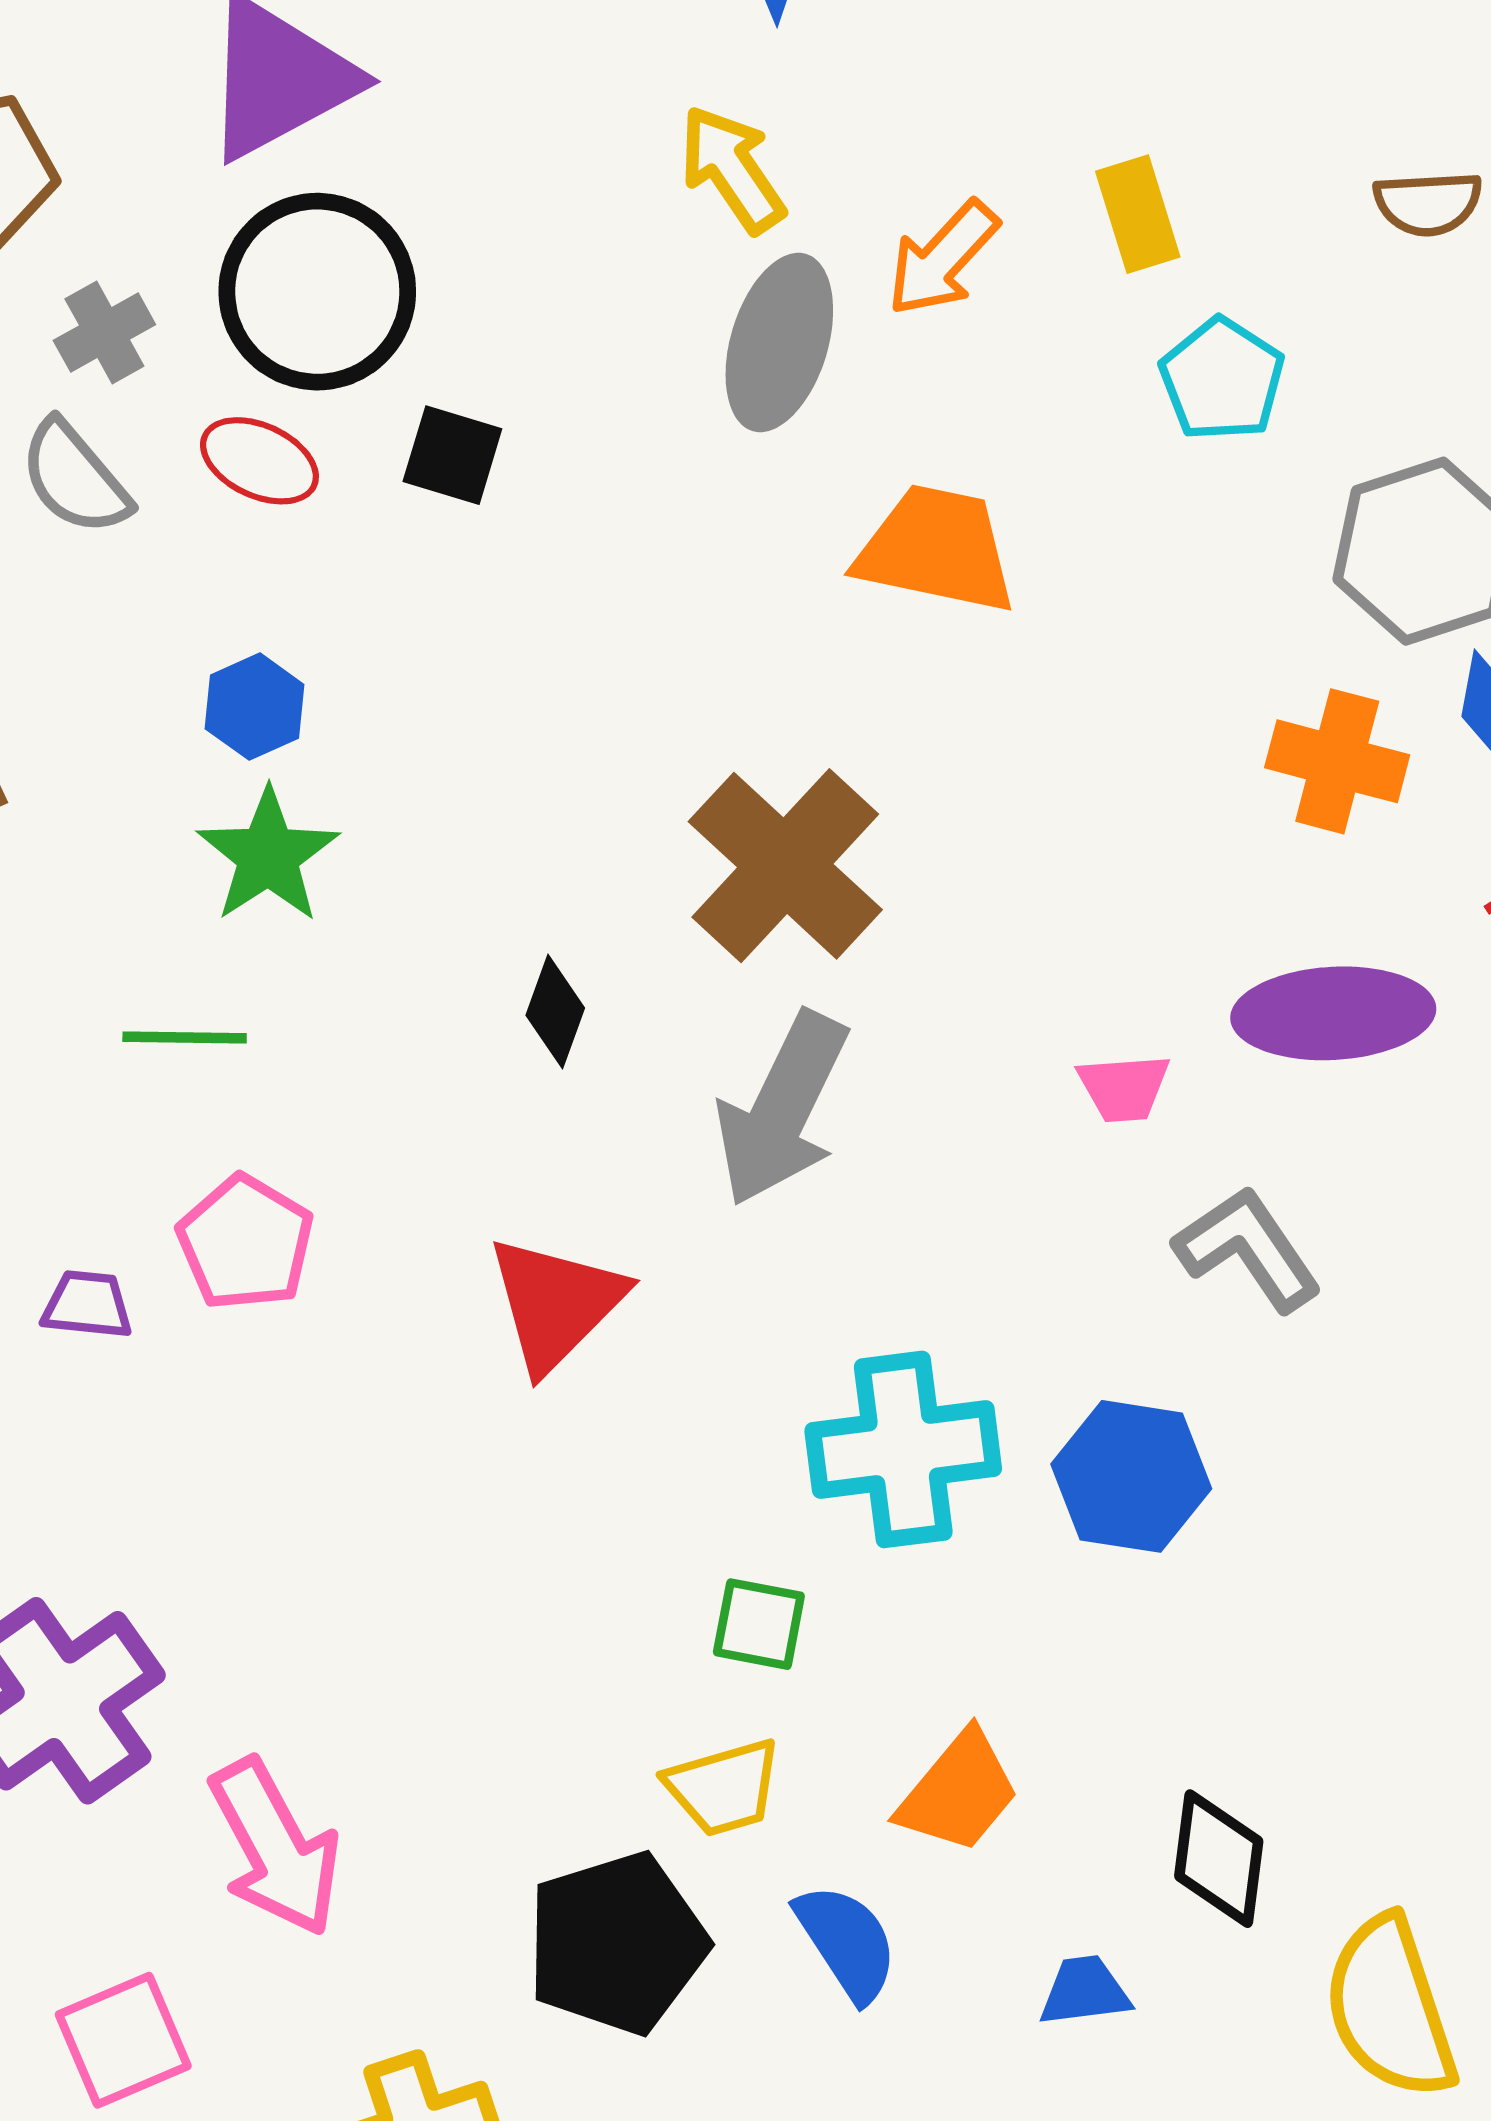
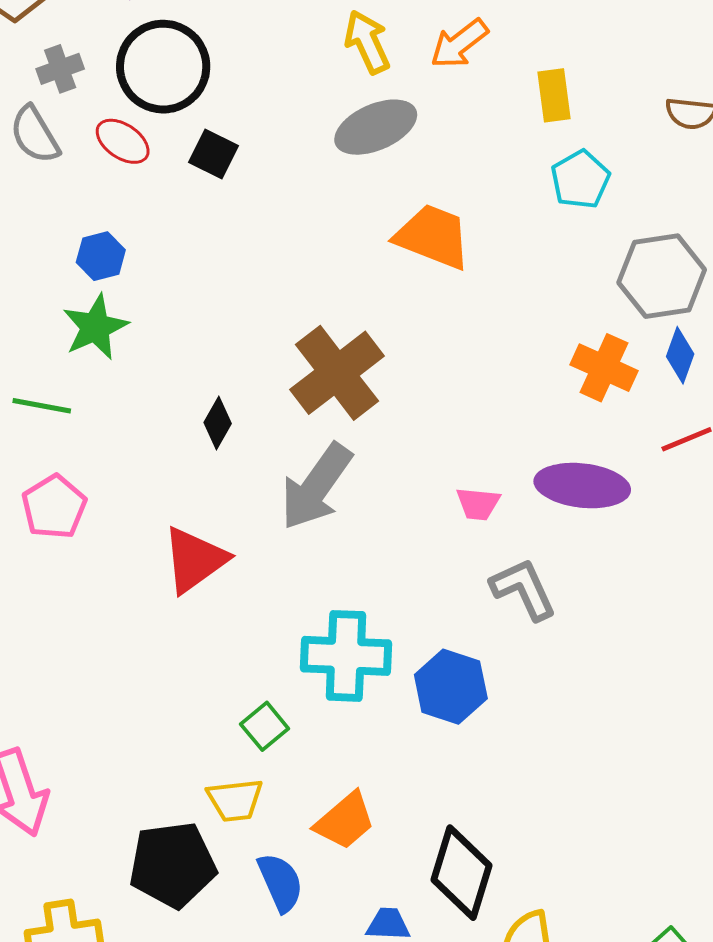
orange arrow: (943, 259) -> (459, 44), moved
gray ellipse: (779, 342) -> (376, 127), turned 40
green square: (759, 1624) -> (265, 726), turned 30
black diamond: (1219, 1859) -> (462, 873), size x1.4

